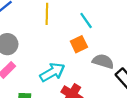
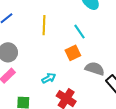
cyan arrow: (52, 72) -> (49, 78), size x0.6

